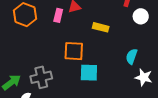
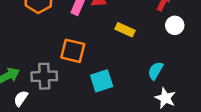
orange square: (74, 51) -> (73, 51), moved
cyan square: (89, 73) -> (102, 81), turned -30

